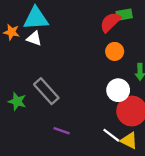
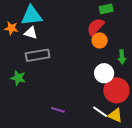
red semicircle: (110, 22) -> (96, 27), moved
gray rectangle: (46, 91) -> (38, 55), moved, turned -55
green star: (17, 101) -> (18, 78), moved

